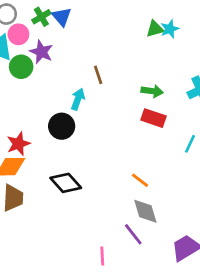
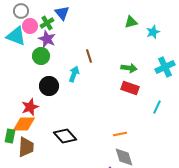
green cross: (41, 17) -> (47, 23), moved
cyan star: (170, 29) -> (153, 32), moved
green circle: (21, 67) -> (41, 56), moved
black circle: (62, 126) -> (49, 86), moved
orange line: (140, 180) -> (120, 134), turned -48

